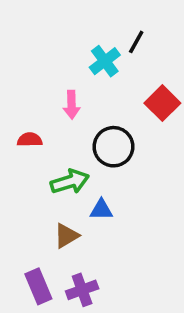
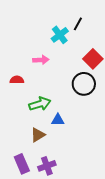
pink arrow: (72, 105) -> (41, 60), turned -91
black circle: (113, 147) -> (84, 84), moved

